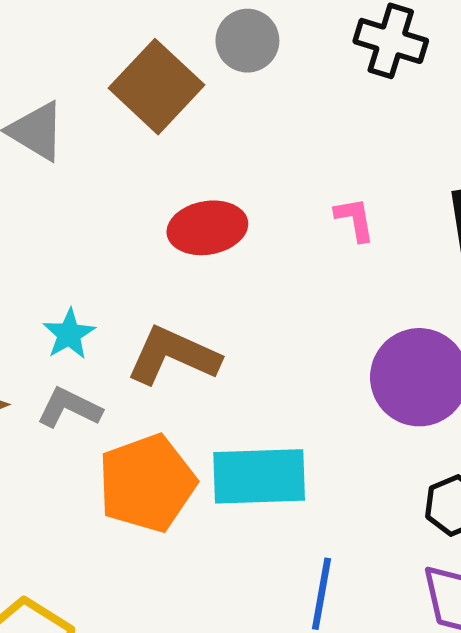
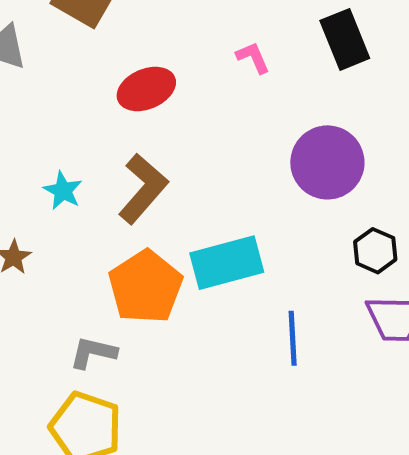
brown L-shape: (173, 356) -> (143, 189), turned 120
gray L-shape: (69, 408) -> (93, 353), moved

